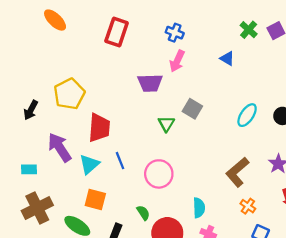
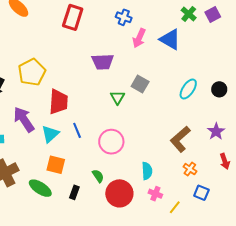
blue triangle: (227, 58) -> (170, 39), size x1.6
pink arrow: (177, 61) -> (139, 38), moved

